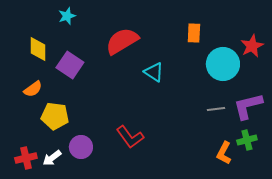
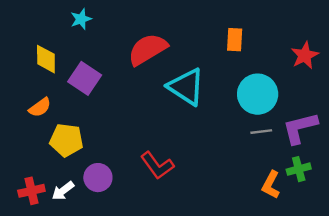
cyan circle: (223, 64) -> (258, 94), moved
cyan triangle: (154, 72) -> (186, 87), size x1.6

